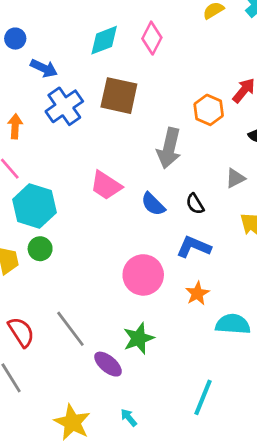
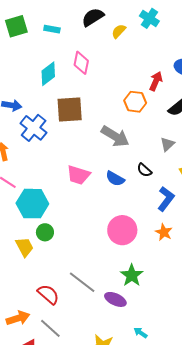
gray arrow: (169, 148) -> (115, 136), turned -56
blue L-shape: (194, 247) -> (166, 199), moved, turned 120

